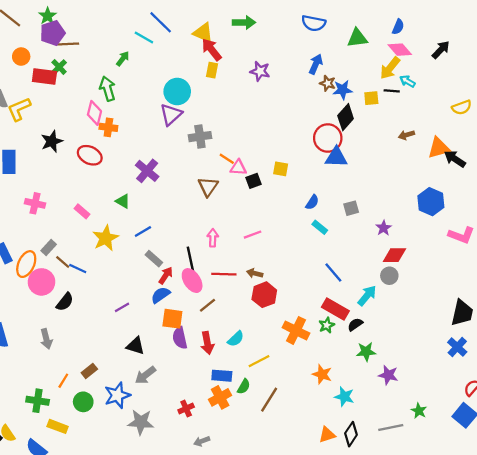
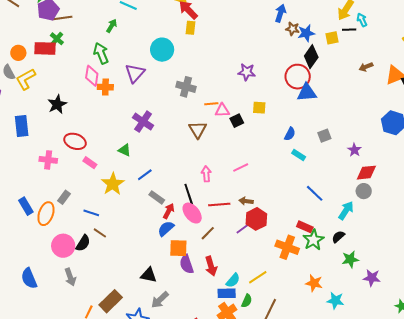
orange circle: (21, 57) -> (18, 53), moved
purple star: (260, 71) -> (247, 72), moved
cyan arrow: (407, 81) -> (362, 20), turned 40
purple triangle: (171, 114) -> (135, 73), moved
gray cross: (200, 137) -> (186, 87), turned 30
red ellipse: (90, 155) -> (75, 141), moved
orange line: (227, 159) -> (211, 104), turned -32
brown line: (63, 262) -> (100, 233), moved
pink circle: (42, 282) -> (63, 246), moved
purple line: (122, 307) -> (243, 229), moved
red rectangle: (335, 309) -> (305, 227), moved, size x0.7
green star: (327, 325) -> (313, 240), size x1.5
cyan semicircle: (236, 339) -> (233, 280), moved
brown rectangle: (89, 371) -> (111, 301), size x1.6

